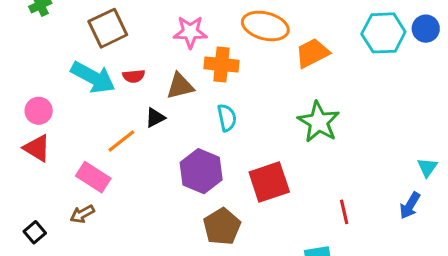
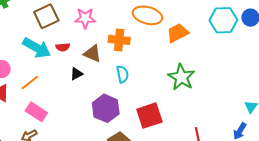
pink star: (190, 32) -> (85, 18), moved
brown triangle: (180, 86) -> (92, 54), turned 36
orange line: (121, 141) -> (30, 82), moved

